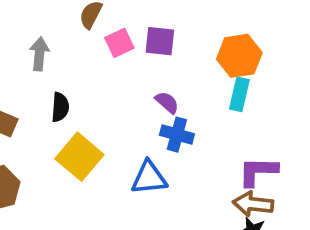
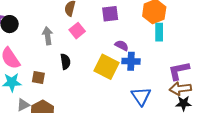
pink square: (119, 43) -> (77, 31), moved
yellow square: (79, 157) -> (107, 67), moved
blue triangle: (149, 178) -> (141, 96), moved, turned -45

